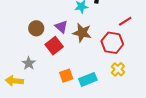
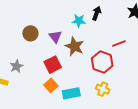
red square: (54, 46) -> (53, 65), moved
yellow cross: (118, 69) -> (103, 89), turned -32
orange square: (66, 76) -> (51, 85), turned -32

